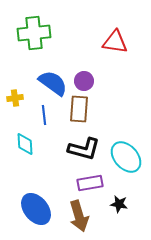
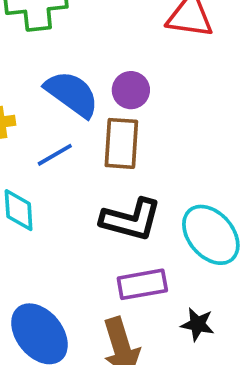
blue line: (44, 115) -> (55, 155), turned 66

